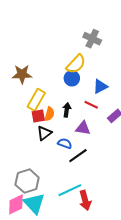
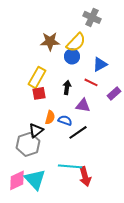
brown star: (22, 74) -> (50, 41), moved
orange semicircle: (49, 114) -> (50, 117), moved
black triangle: (44, 133) -> (36, 130), moved
gray hexagon: (27, 181) -> (28, 144), moved
cyan line: (70, 190) -> (70, 166), turned 30

